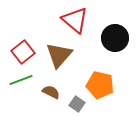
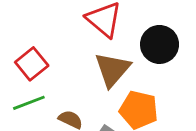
brown triangle: (59, 55) -> (112, 69), moved

